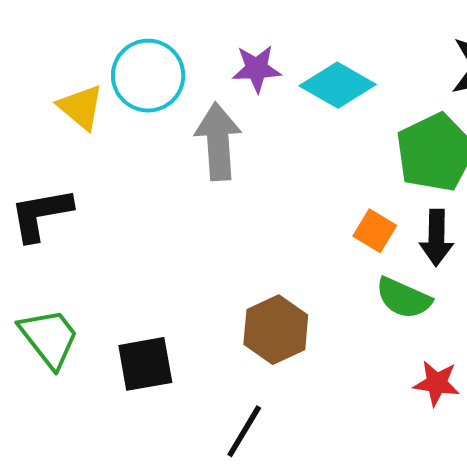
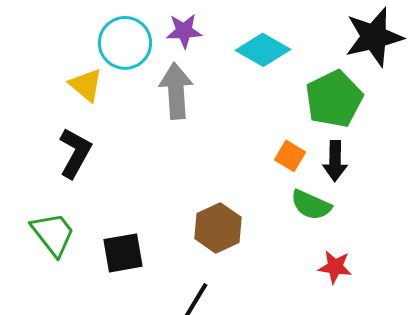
purple star: (257, 69) -> (184, 31), moved
yellow triangle: (81, 107) -> (86, 85), moved
black L-shape: (41, 214) -> (75, 153), moved, turned 129

